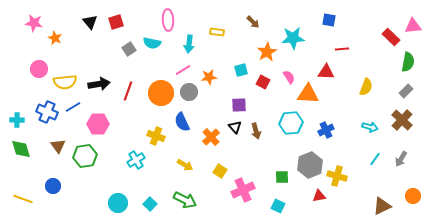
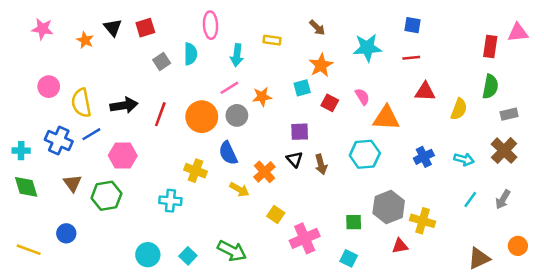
red rectangle: (391, 37) -> (490, 46), turned 54
orange star: (55, 38) -> (85, 40), moved
cyan semicircle: (152, 43) -> (190, 54), turned -102
red line: (342, 49) -> (411, 58), moved
orange star: (267, 52) -> (321, 65), moved
green semicircle: (408, 62) -> (490, 87), moved
red triangle: (326, 72) -> (425, 92), moved
yellow semicircle: (65, 82) -> (81, 103), turned 85
gray rectangle: (406, 91) -> (509, 114), turned 32
blue cross: (326, 130) -> (424, 157), moved
cyan cross: (136, 160) -> (170, 201), turned 36
yellow arrow: (185, 165) -> (239, 189), moved

